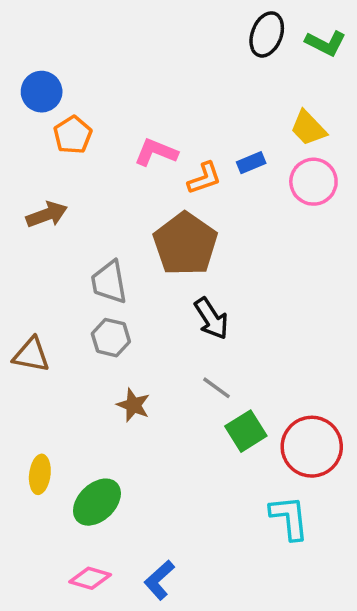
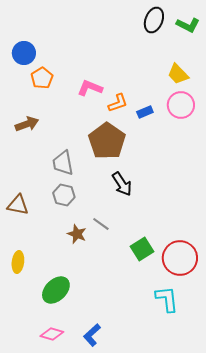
blue rectangle: (251, 163) -> (145, 112), moved
gray line: (216, 388) -> (101, 224), moved
yellow ellipse: (40, 474) -> (18, 262), moved

